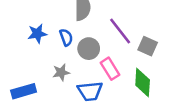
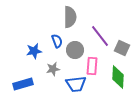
blue star: (37, 34) -> (34, 51), moved
pink rectangle: (110, 69) -> (92, 66), turned 36

